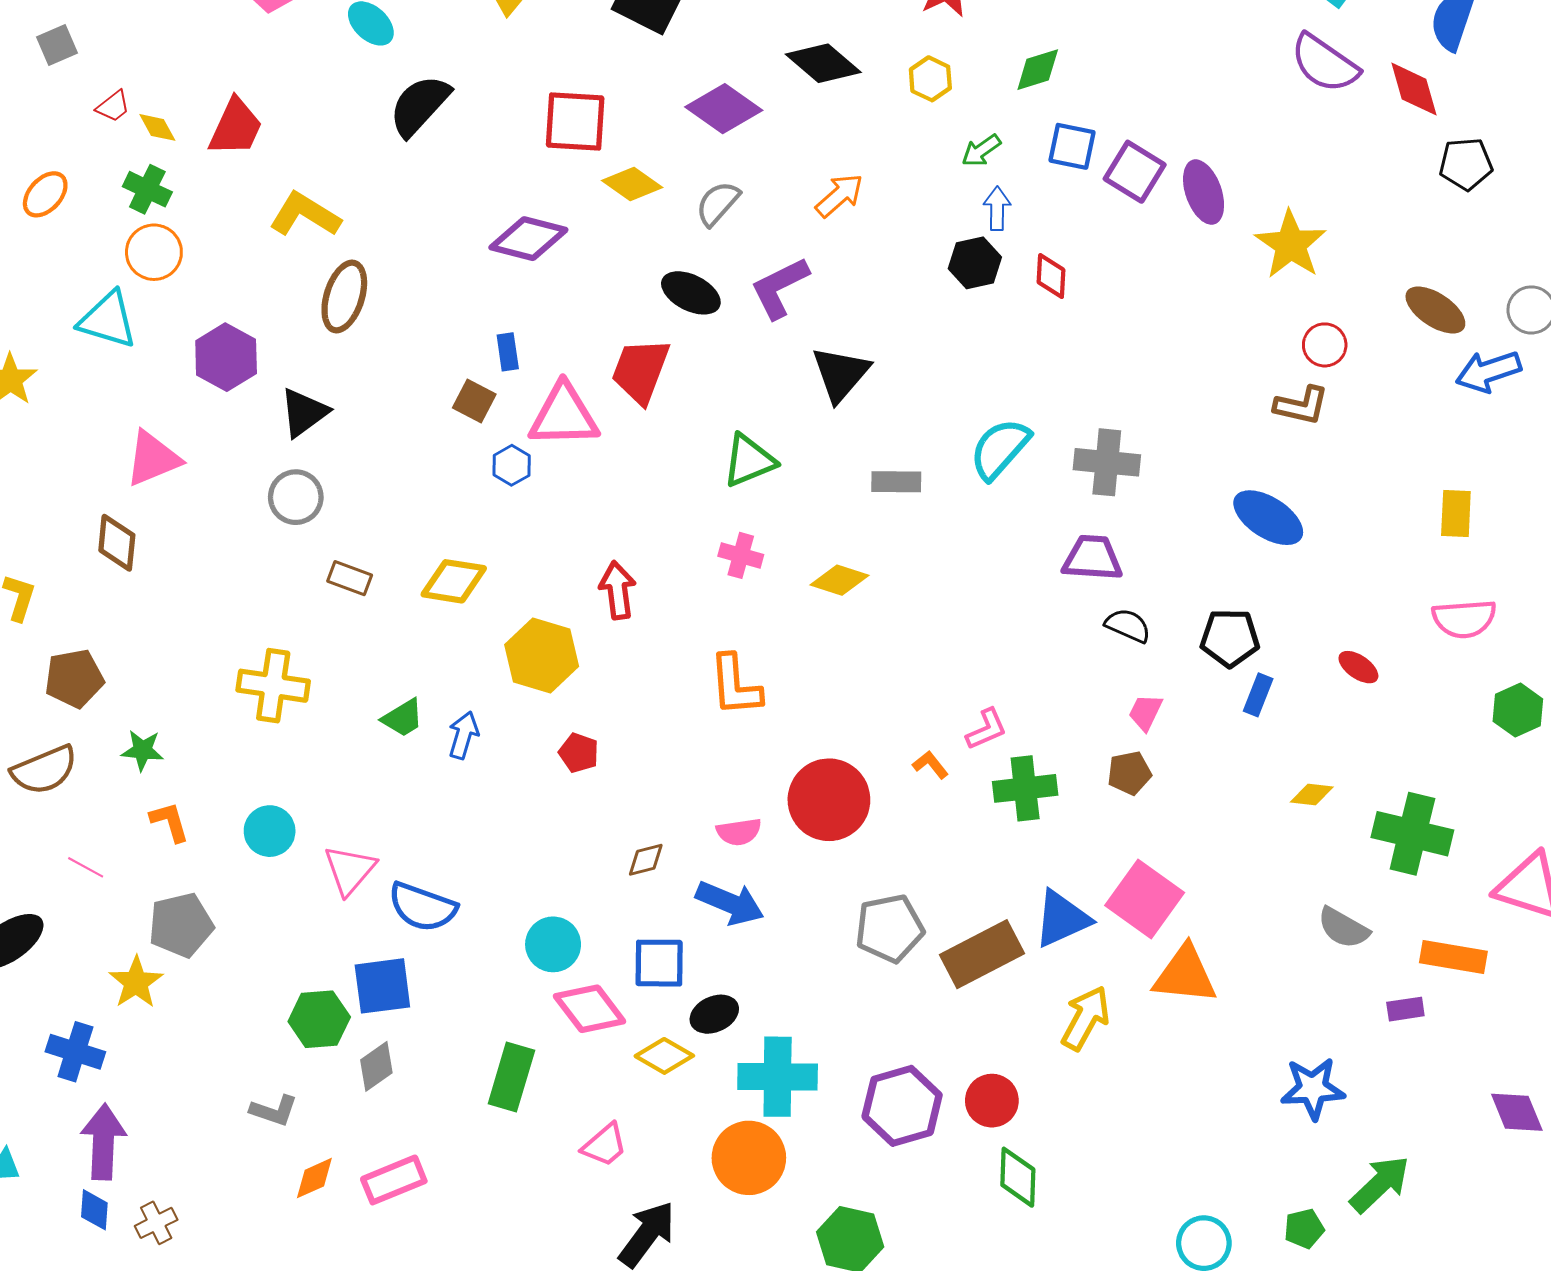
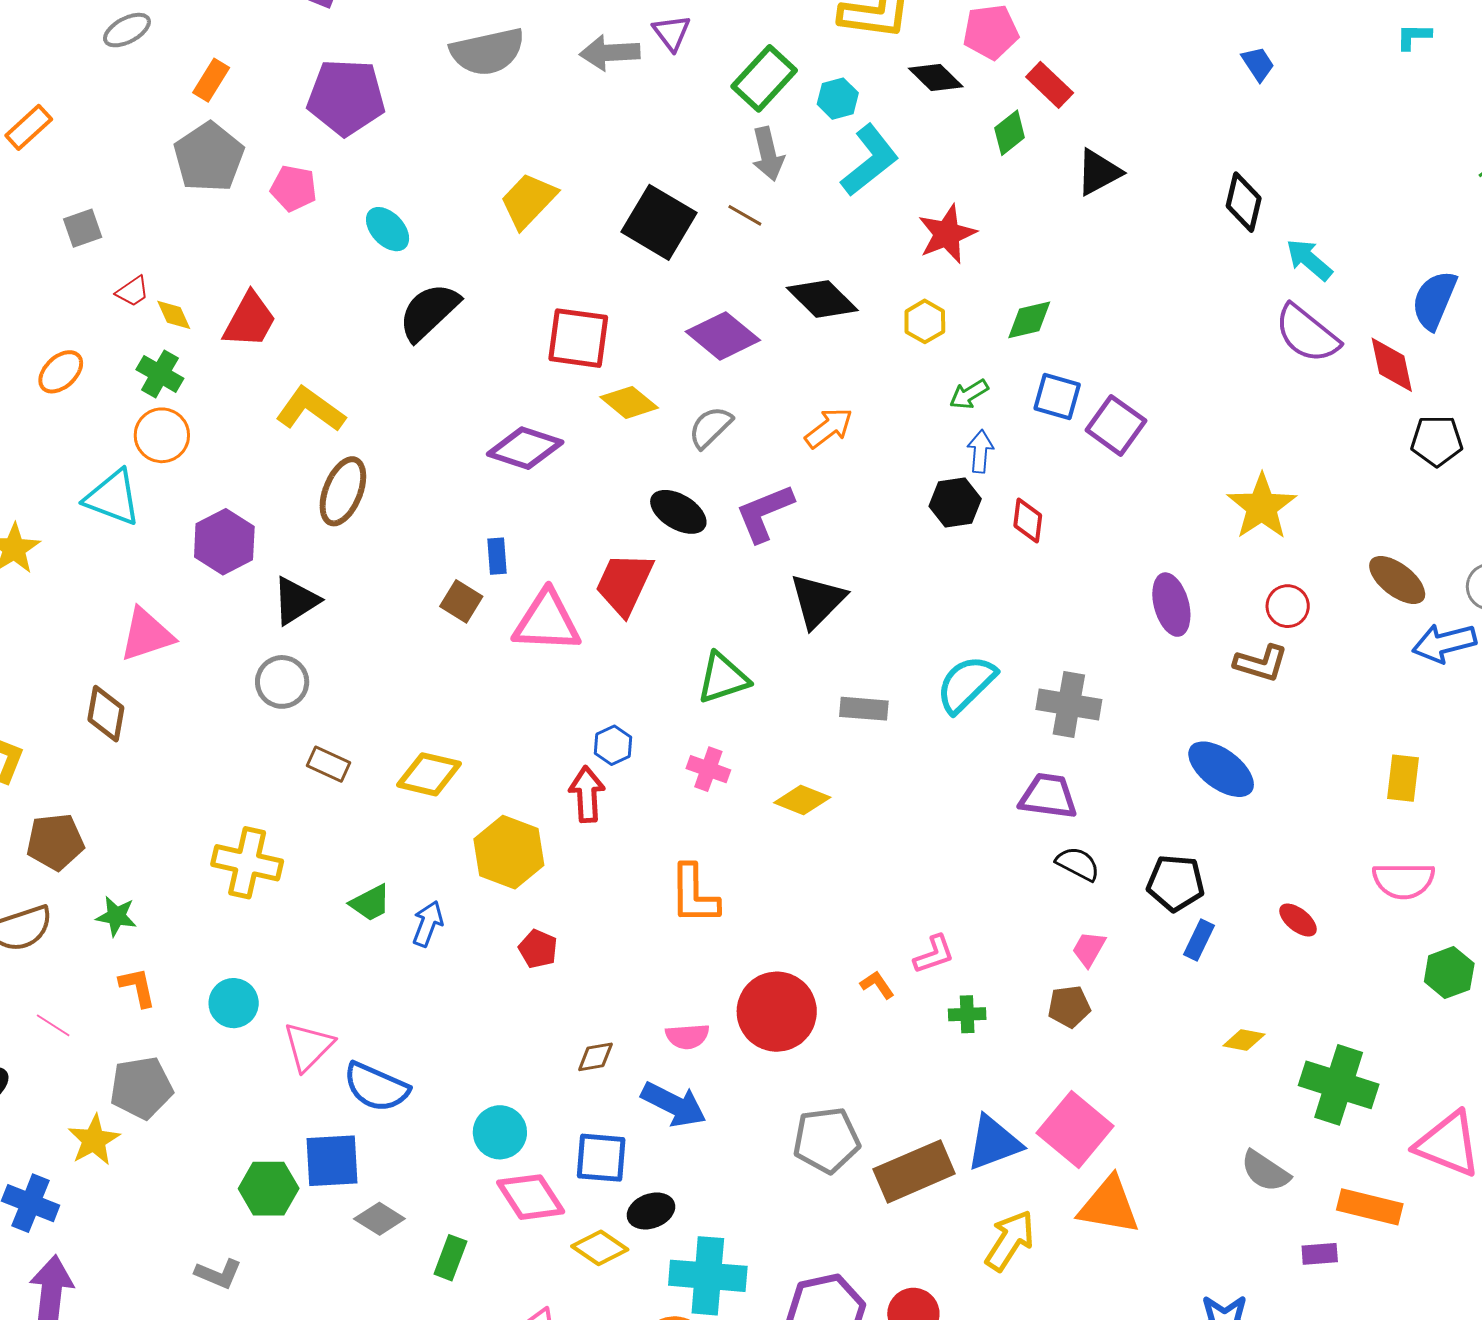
purple ellipse: (1204, 192) -> (1171, 605), moved
blue hexagon: (512, 465) -> (613, 745), moved
green cross: (1025, 788) -> (967, 1014), size x0.6
gray diamond: (376, 1066) -> (379, 1219), moved, turned 63
green rectangle: (511, 1077) -> (450, 1258), size x0.7

